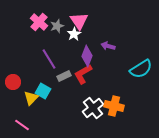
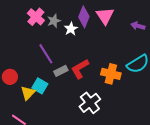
pink triangle: (79, 21) -> (105, 16), moved
purple arrow: (108, 46) -> (138, 26), moved
purple diamond: (87, 56) -> (84, 17), moved
orange cross: (114, 106) -> (111, 74), moved

